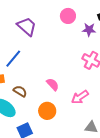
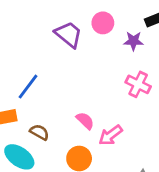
purple trapezoid: (27, 26) -> (69, 34), moved
pink arrow: (80, 97) -> (110, 135), moved

